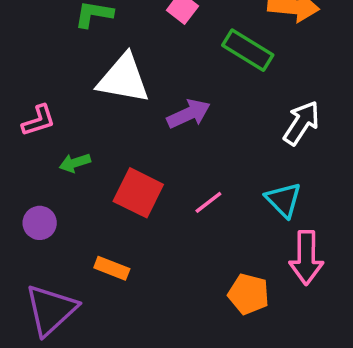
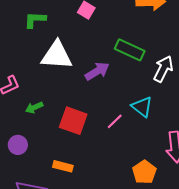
green rectangle: (248, 50) -> (130, 50), moved
cyan triangle: (283, 200) -> (142, 107), moved
orange pentagon: (249, 294) -> (144, 172), turned 30

